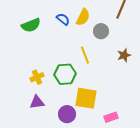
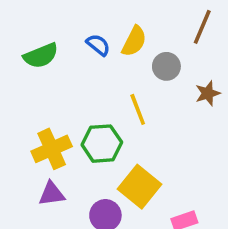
brown star: (124, 55) -> (208, 93), moved
yellow cross: (37, 77) -> (52, 149), size x1.5
yellow square: (86, 98) -> (139, 187), turned 30

